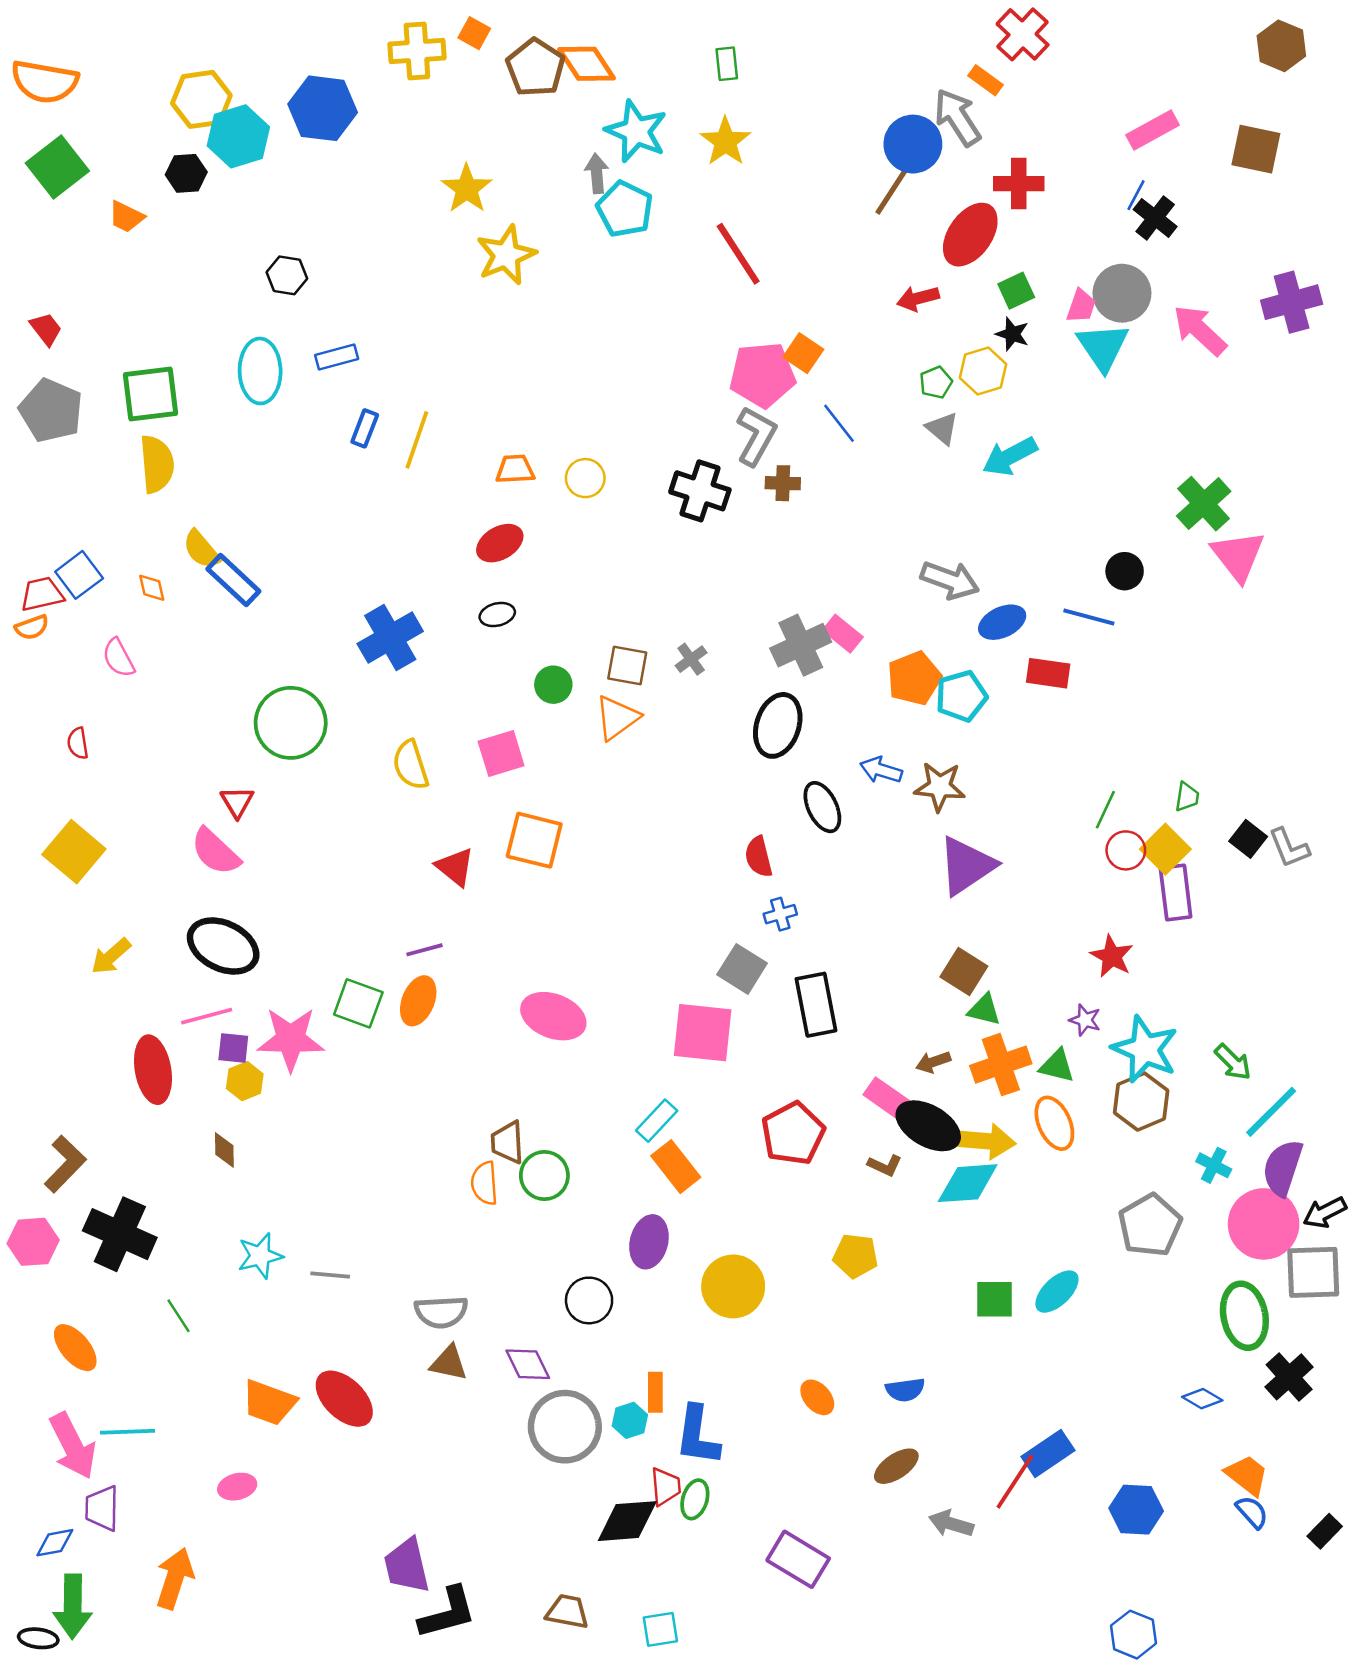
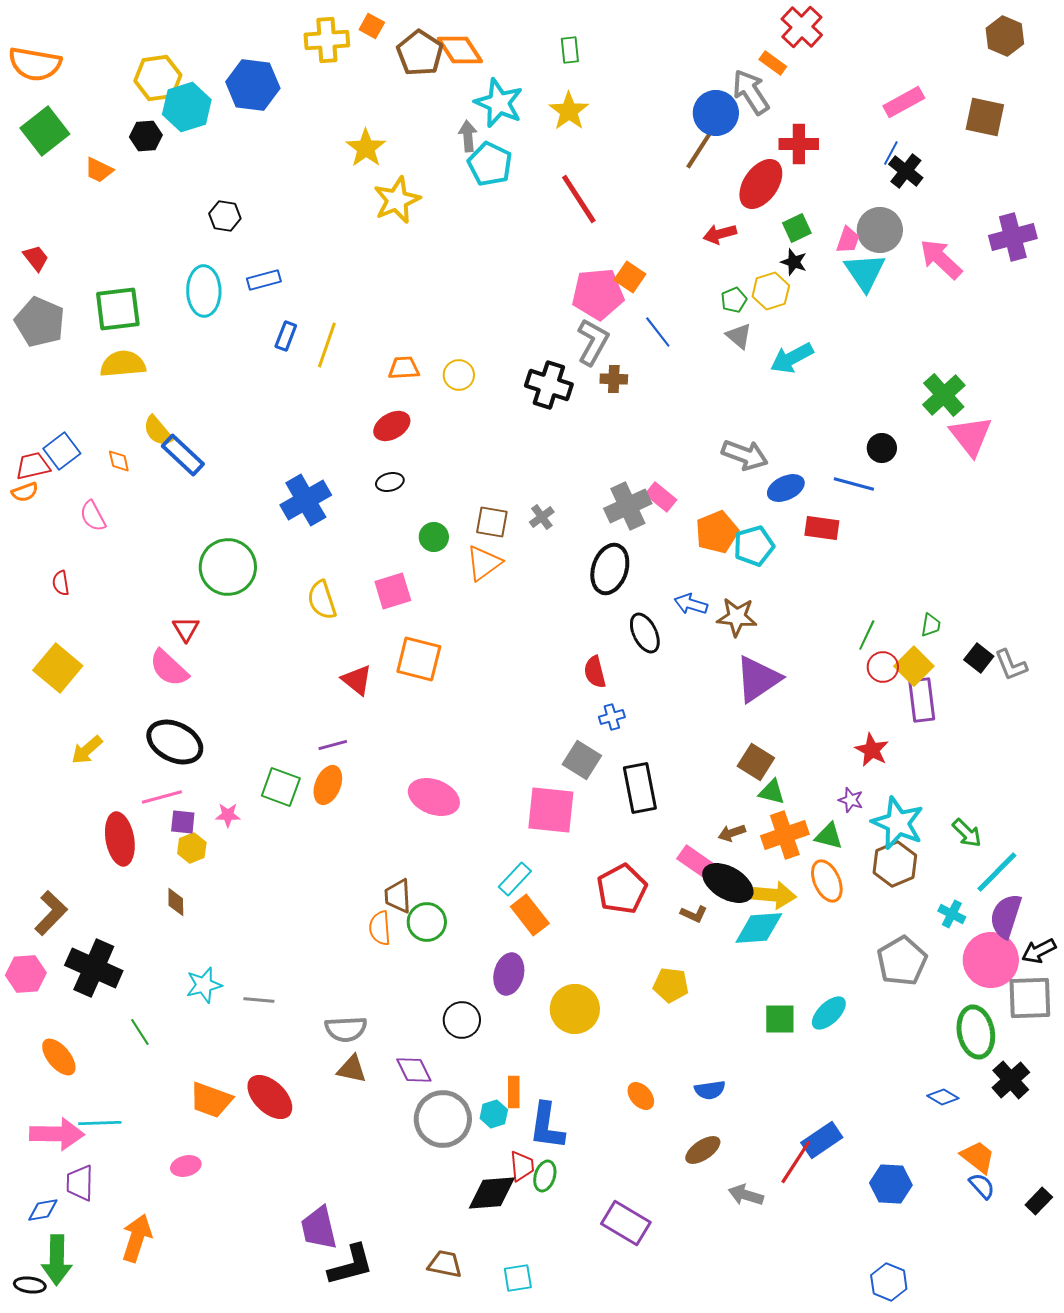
yellow semicircle: (157, 464) -> (123, 364), turned -90
pink star: (291, 1039) -> (228, 815), size x0.5
pink arrow: (73, 1446) -> (57, 1134), turned -62

